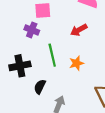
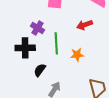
purple cross: (32, 30) -> (38, 28), moved

